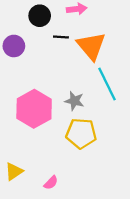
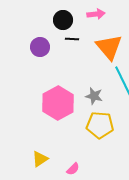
black line: (61, 37) -> (72, 39), moved

